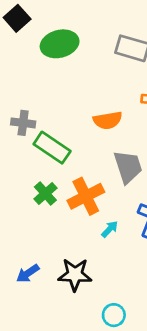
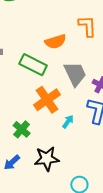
green rectangle: (52, 148) -> (33, 65), moved
green cross: (45, 194) -> (22, 129), moved

